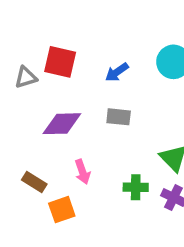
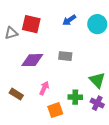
blue arrow: (117, 72) -> (69, 20), moved
pink arrow: (82, 172) -> (44, 88), turned -136
orange square: (62, 210) -> (55, 110), moved

